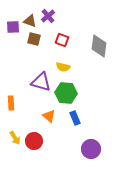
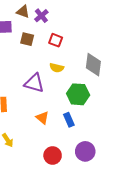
brown triangle: (30, 21) -> (23, 12), moved
gray diamond: (99, 46) -> (93, 65), moved
green hexagon: (66, 93) -> (78, 94), moved
red circle: (34, 141) -> (53, 155), moved

